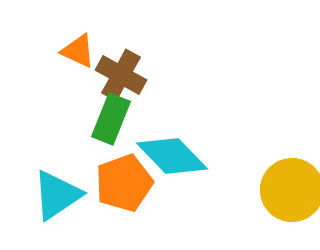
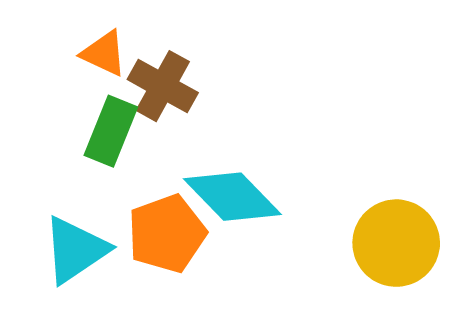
green rectangle: (111, 119) -> (111, 131), moved

